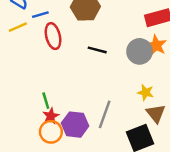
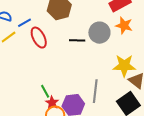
gray circle: (140, 51) -> (99, 33), moved
yellow star: (146, 92) -> (124, 66), size x1.6

